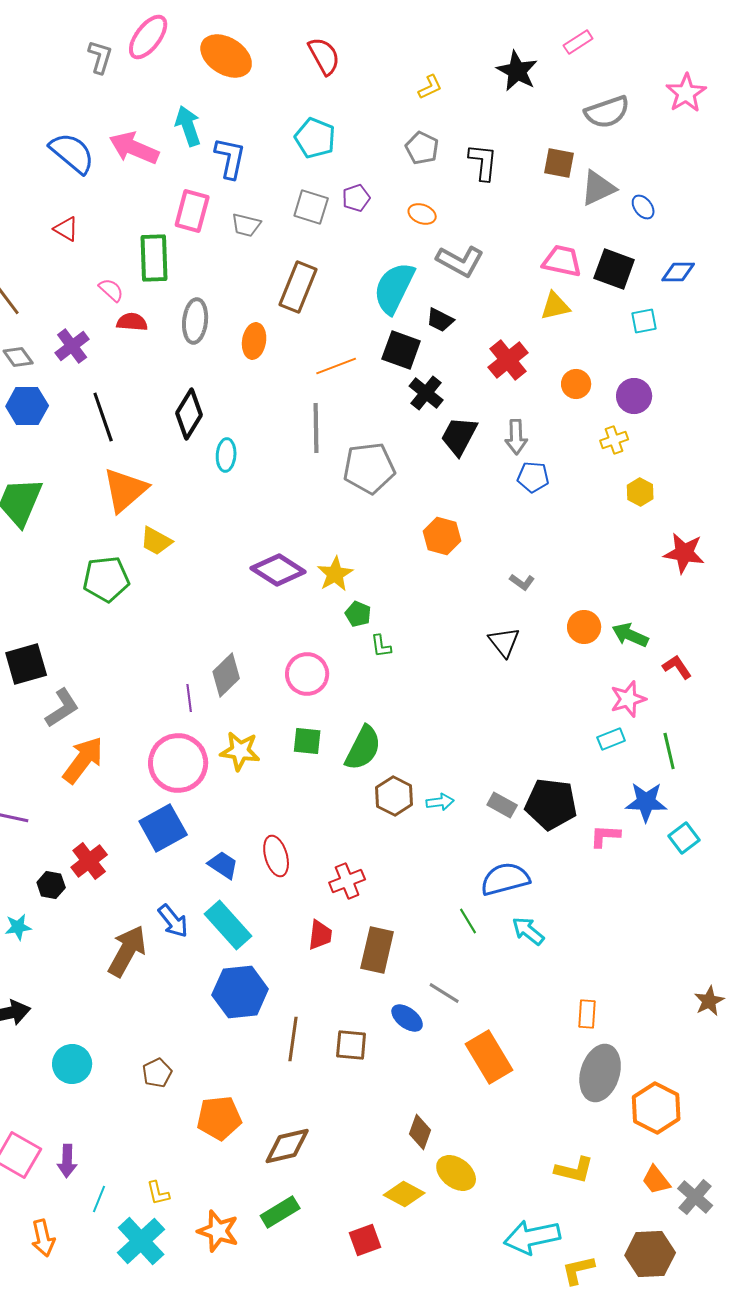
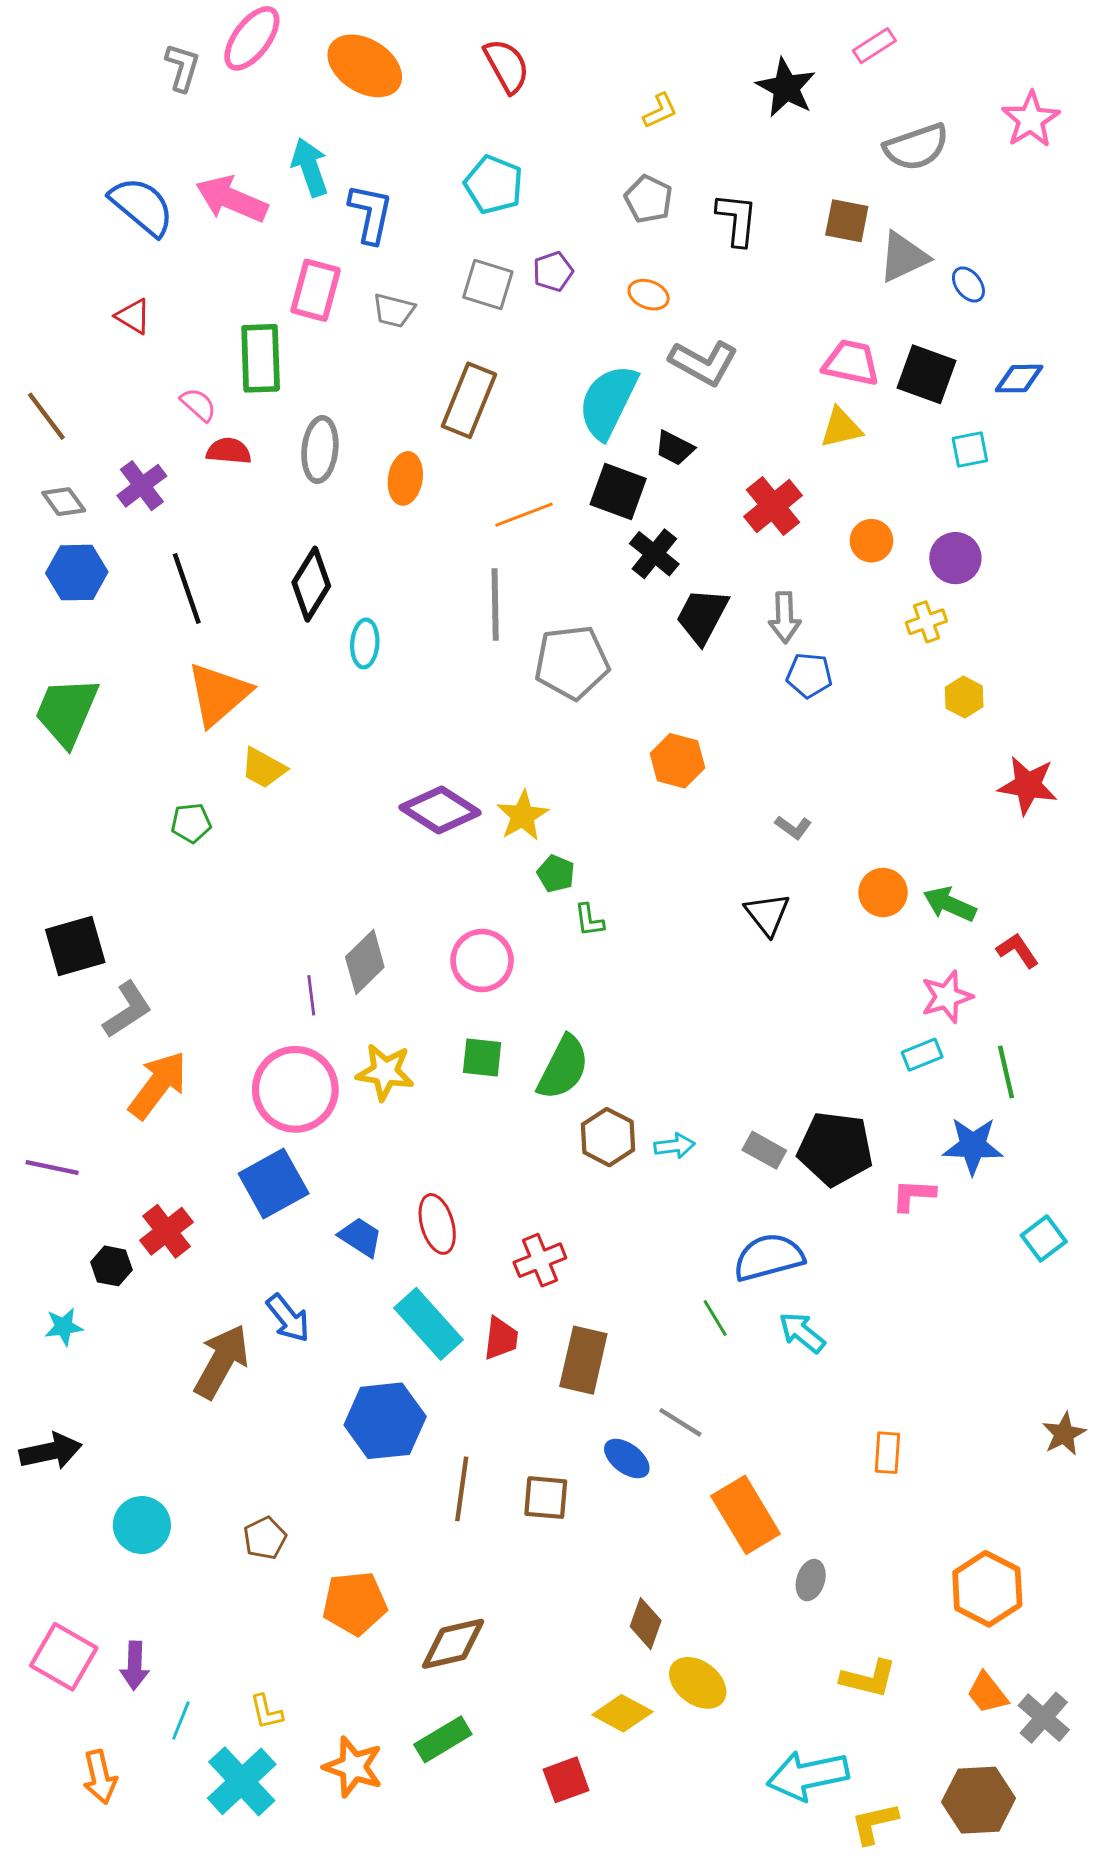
green pentagon: (106, 579) -> (191, 823), size x0.6
cyan square: (684, 838) -> (1044, 1238), moved
cyan rectangle: (228, 925) -> (428, 1324), moved
gray ellipse: (600, 1073) -> (811, 1580), moved, size x0.5

